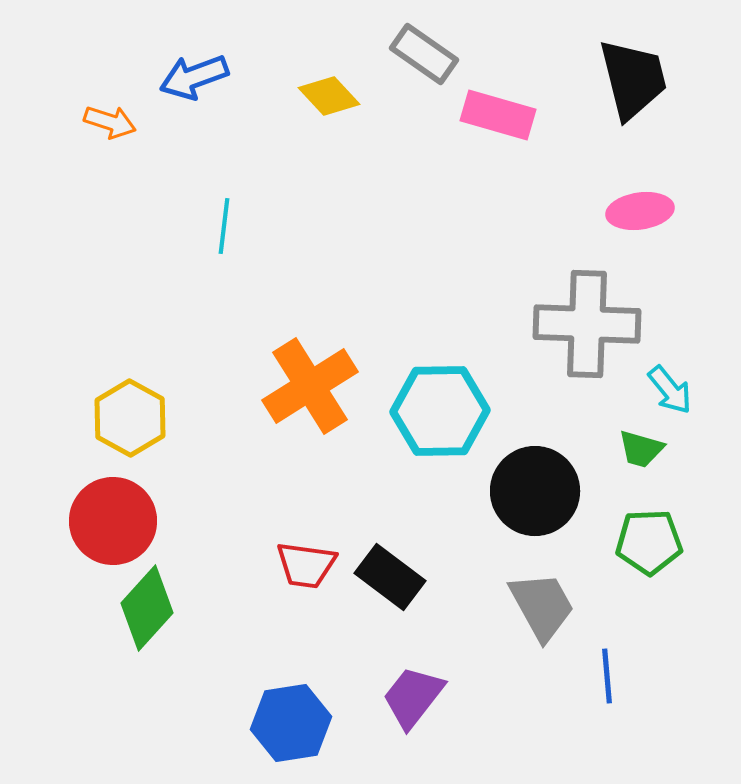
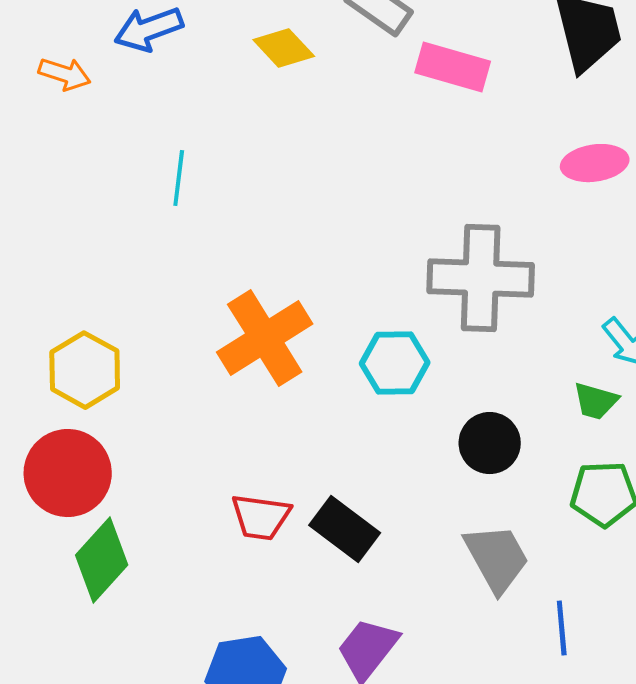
gray cross: (587, 324) -> (481, 278), moved
cyan hexagon: (440, 411) -> (395, 363), size x0.7
black circle: (535, 491) -> (490, 443), size x0.7

